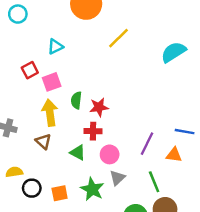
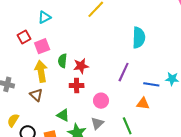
cyan semicircle: (173, 52) -> (139, 38), moved, turned 125
purple line: (147, 144) -> (124, 72), moved
green triangle: (78, 152) -> (63, 115), moved
pink circle: (110, 154) -> (101, 101), moved
yellow semicircle: (14, 172) -> (13, 120), turned -48

